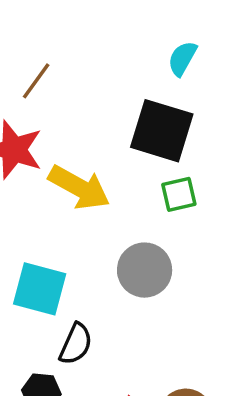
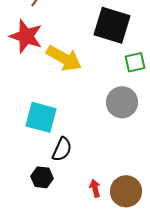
green square: (179, 194) -> (135, 62), moved
gray circle: (145, 270) -> (122, 102), moved

